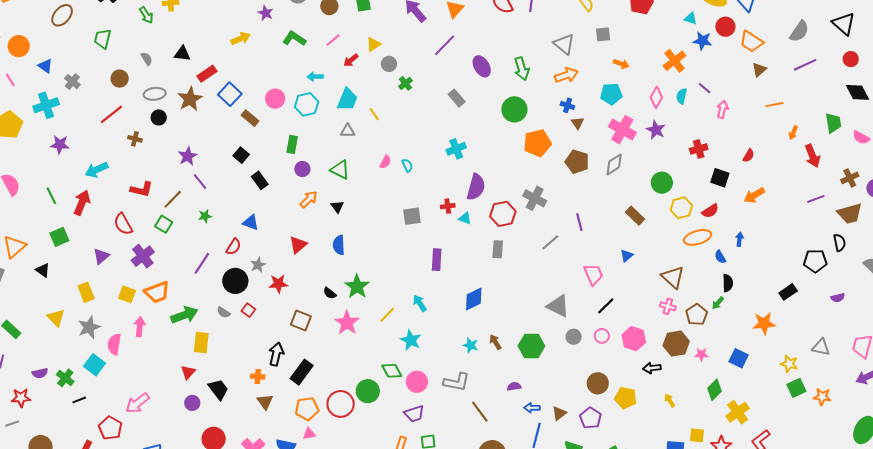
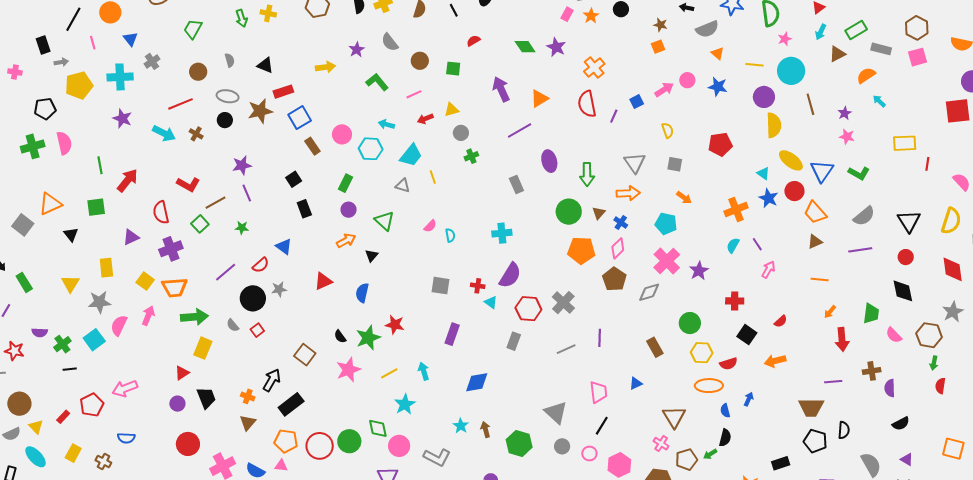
pink diamond: (656, 97) -> (618, 248), moved
brown triangle: (578, 123) -> (599, 213), moved
cyan arrow: (97, 170) -> (164, 133), moved, turned -145
brown trapezoid: (850, 213) -> (811, 407), moved
red star: (278, 284) -> (395, 325), moved
black line: (606, 306) -> (602, 426), turned -30

